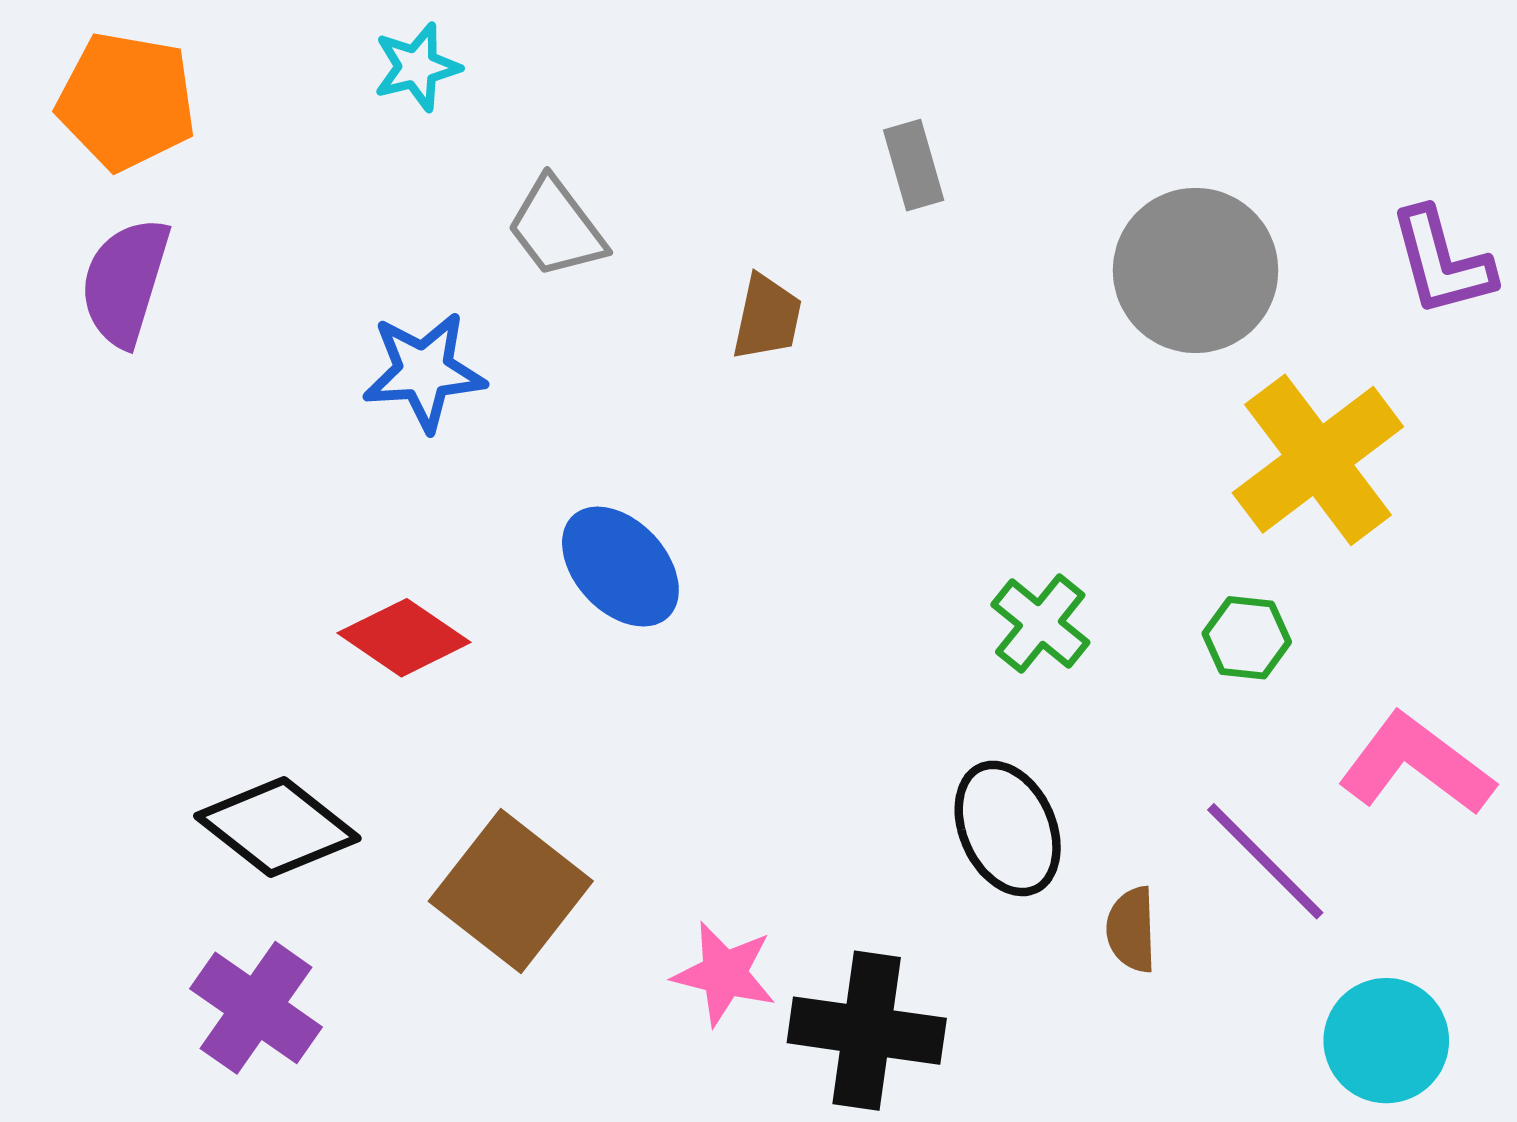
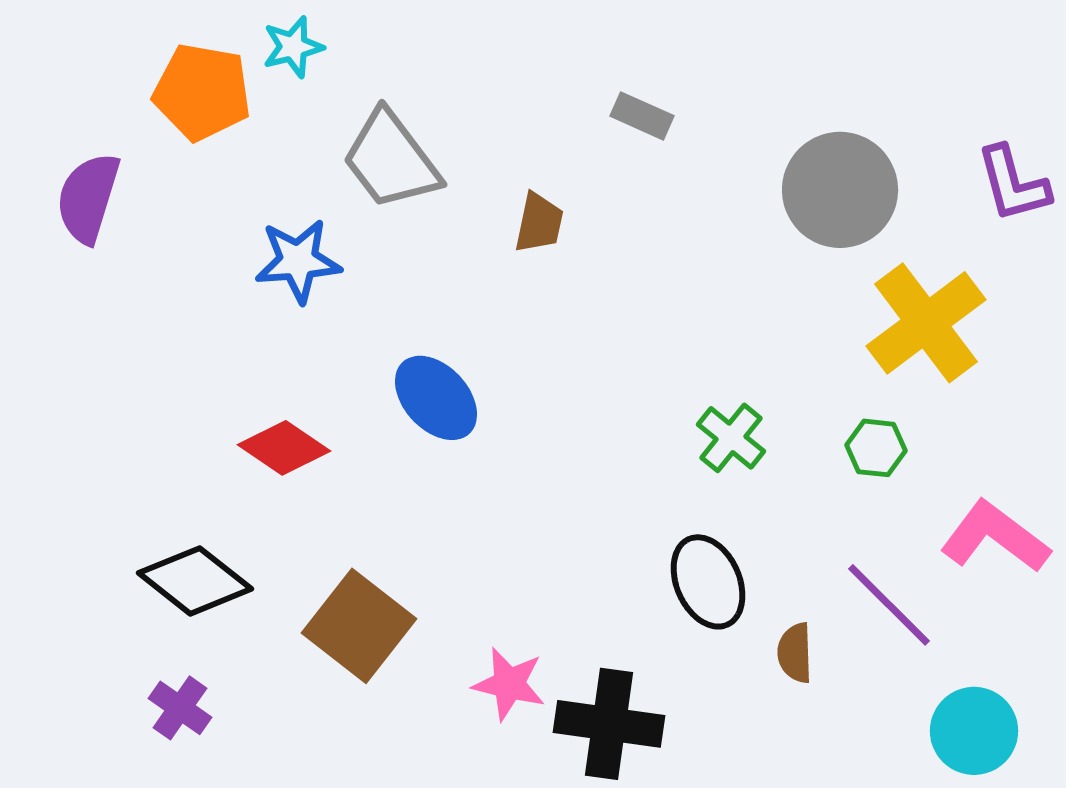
orange pentagon: (126, 101) -> (202, 92), moved
gray rectangle: (914, 165) -> (642, 116), turned -50
gray trapezoid: (556, 228) -> (391, 160), size x1.4
purple cross: (256, 1008) -> (180, 708), size x0.7

